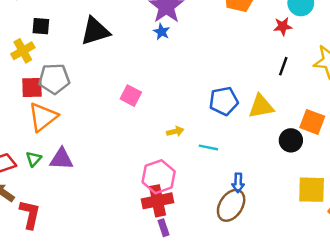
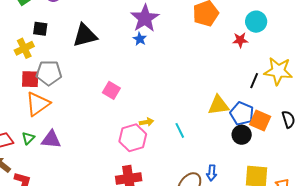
black line: (283, 66) -> (254, 81), moved
blue pentagon: (224, 101) -> (242, 114), moved, turned 30
cyan line: (208, 147) -> (180, 130), moved, turned 49
pink hexagon: (159, 177) -> (133, 138), moved
blue arrow: (238, 183) -> (212, 173), moved

